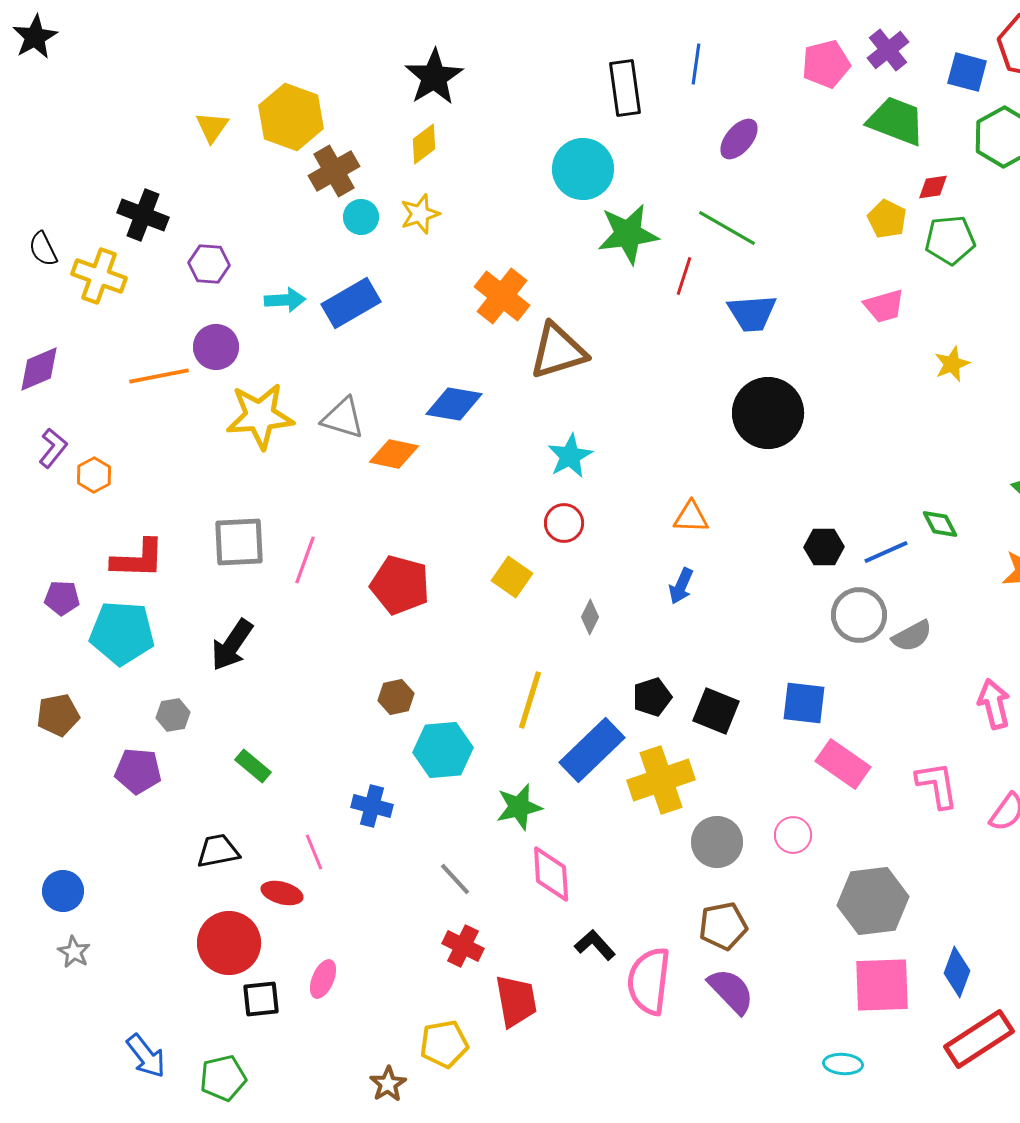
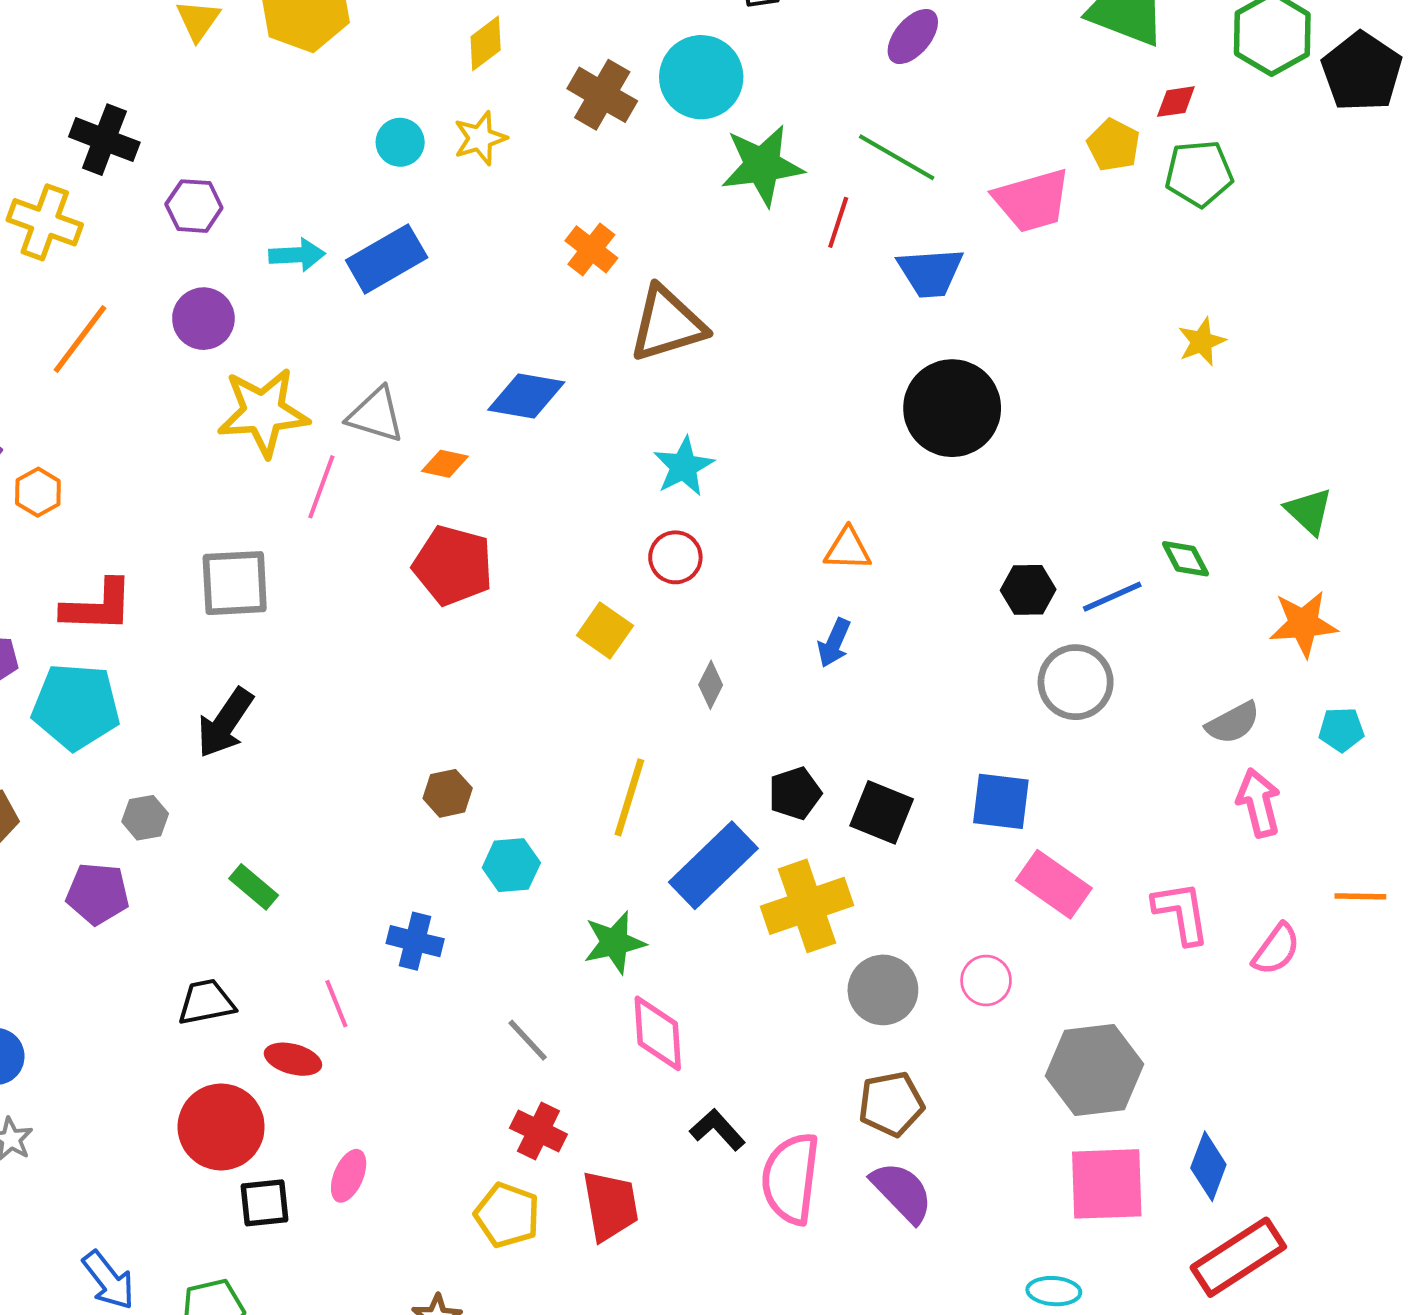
brown cross: (334, 171) -> (602, 95), moved, turned -30
orange cross: (502, 296) -> (591, 249), size x0.7
pink trapezoid: (884, 306) -> (1032, 201), moved, size x1.4
orange line: (159, 376) -> (80, 339), moved, turned -42
orange diamond: (394, 454) -> (445, 464), size x0.7
pink line: (305, 560) -> (321, 487), moved
red pentagon: (400, 585) -> (453, 565), moved
gray semicircle: (912, 636) -> (1233, 723), moved
cyan hexagon: (443, 750) -> (511, 865), size x0.7
yellow pentagon: (444, 1044) -> (507, 1215), moved, turned 30

